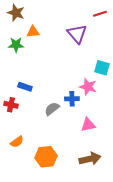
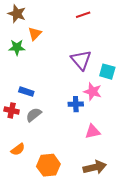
red line: (100, 14) -> (83, 15), moved
orange triangle: (33, 32) -> (35, 34), turned -40
purple triangle: (77, 34) -> (81, 60), moved
gray semicircle: (52, 109) -> (34, 115), moved

